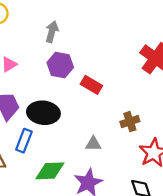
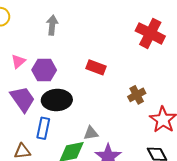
purple hexagon: (60, 65) -> (44, 70), moved
gray triangle: (93, 144) -> (91, 133), moved

